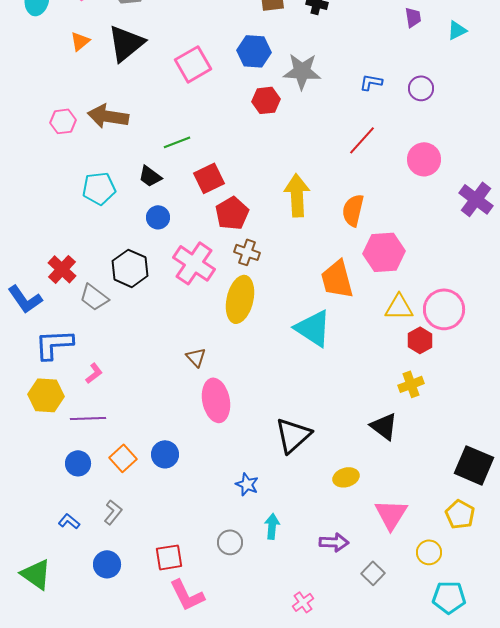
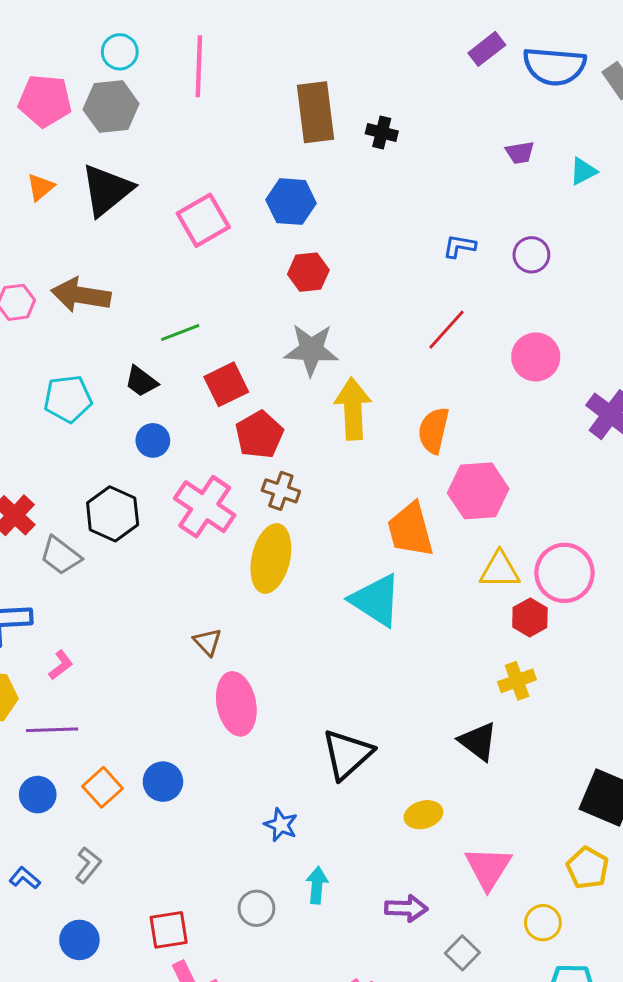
purple trapezoid: (413, 17) -> (520, 153), turned 90
gray star: (302, 71) -> (311, 350), moved

